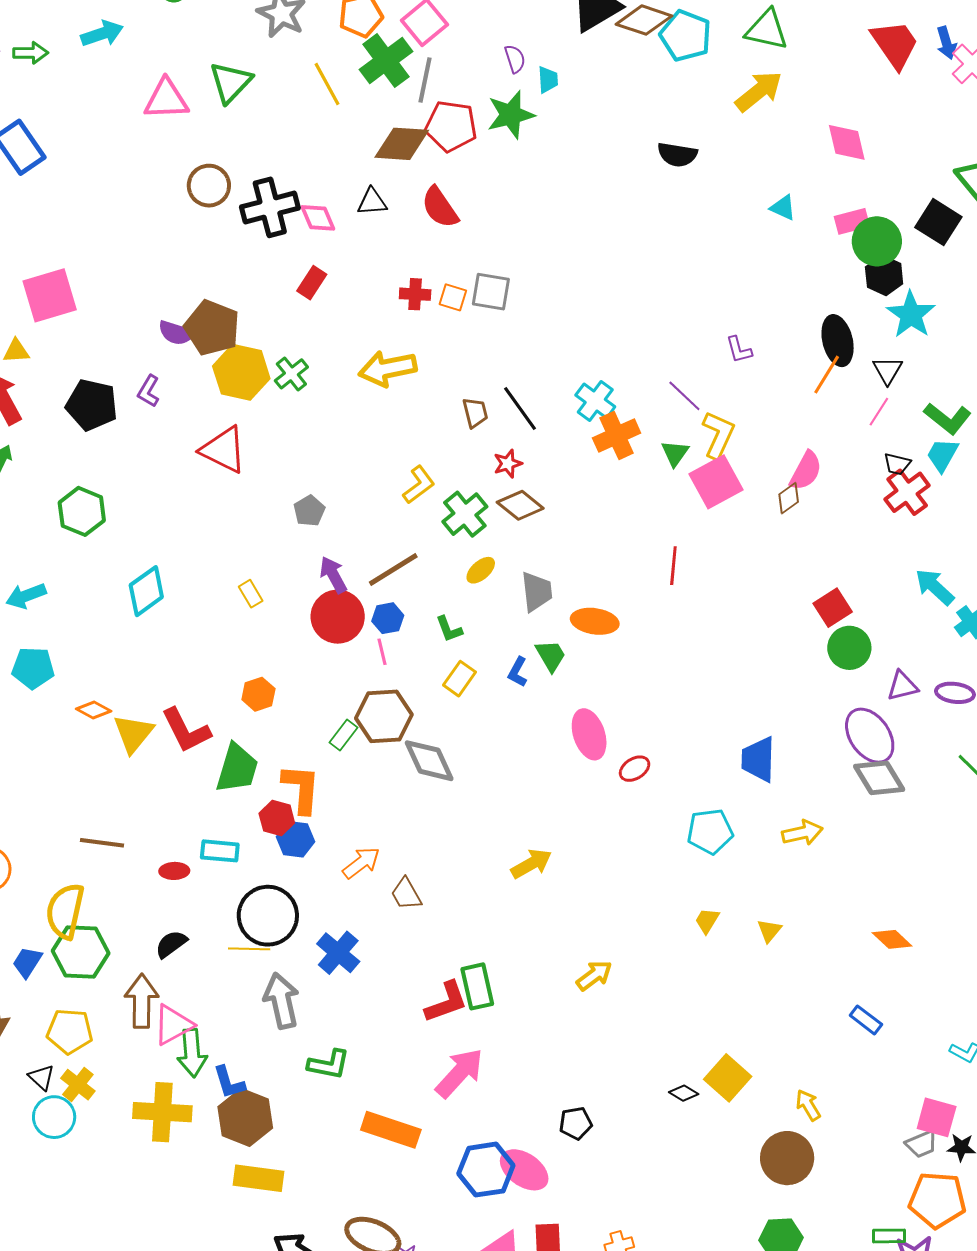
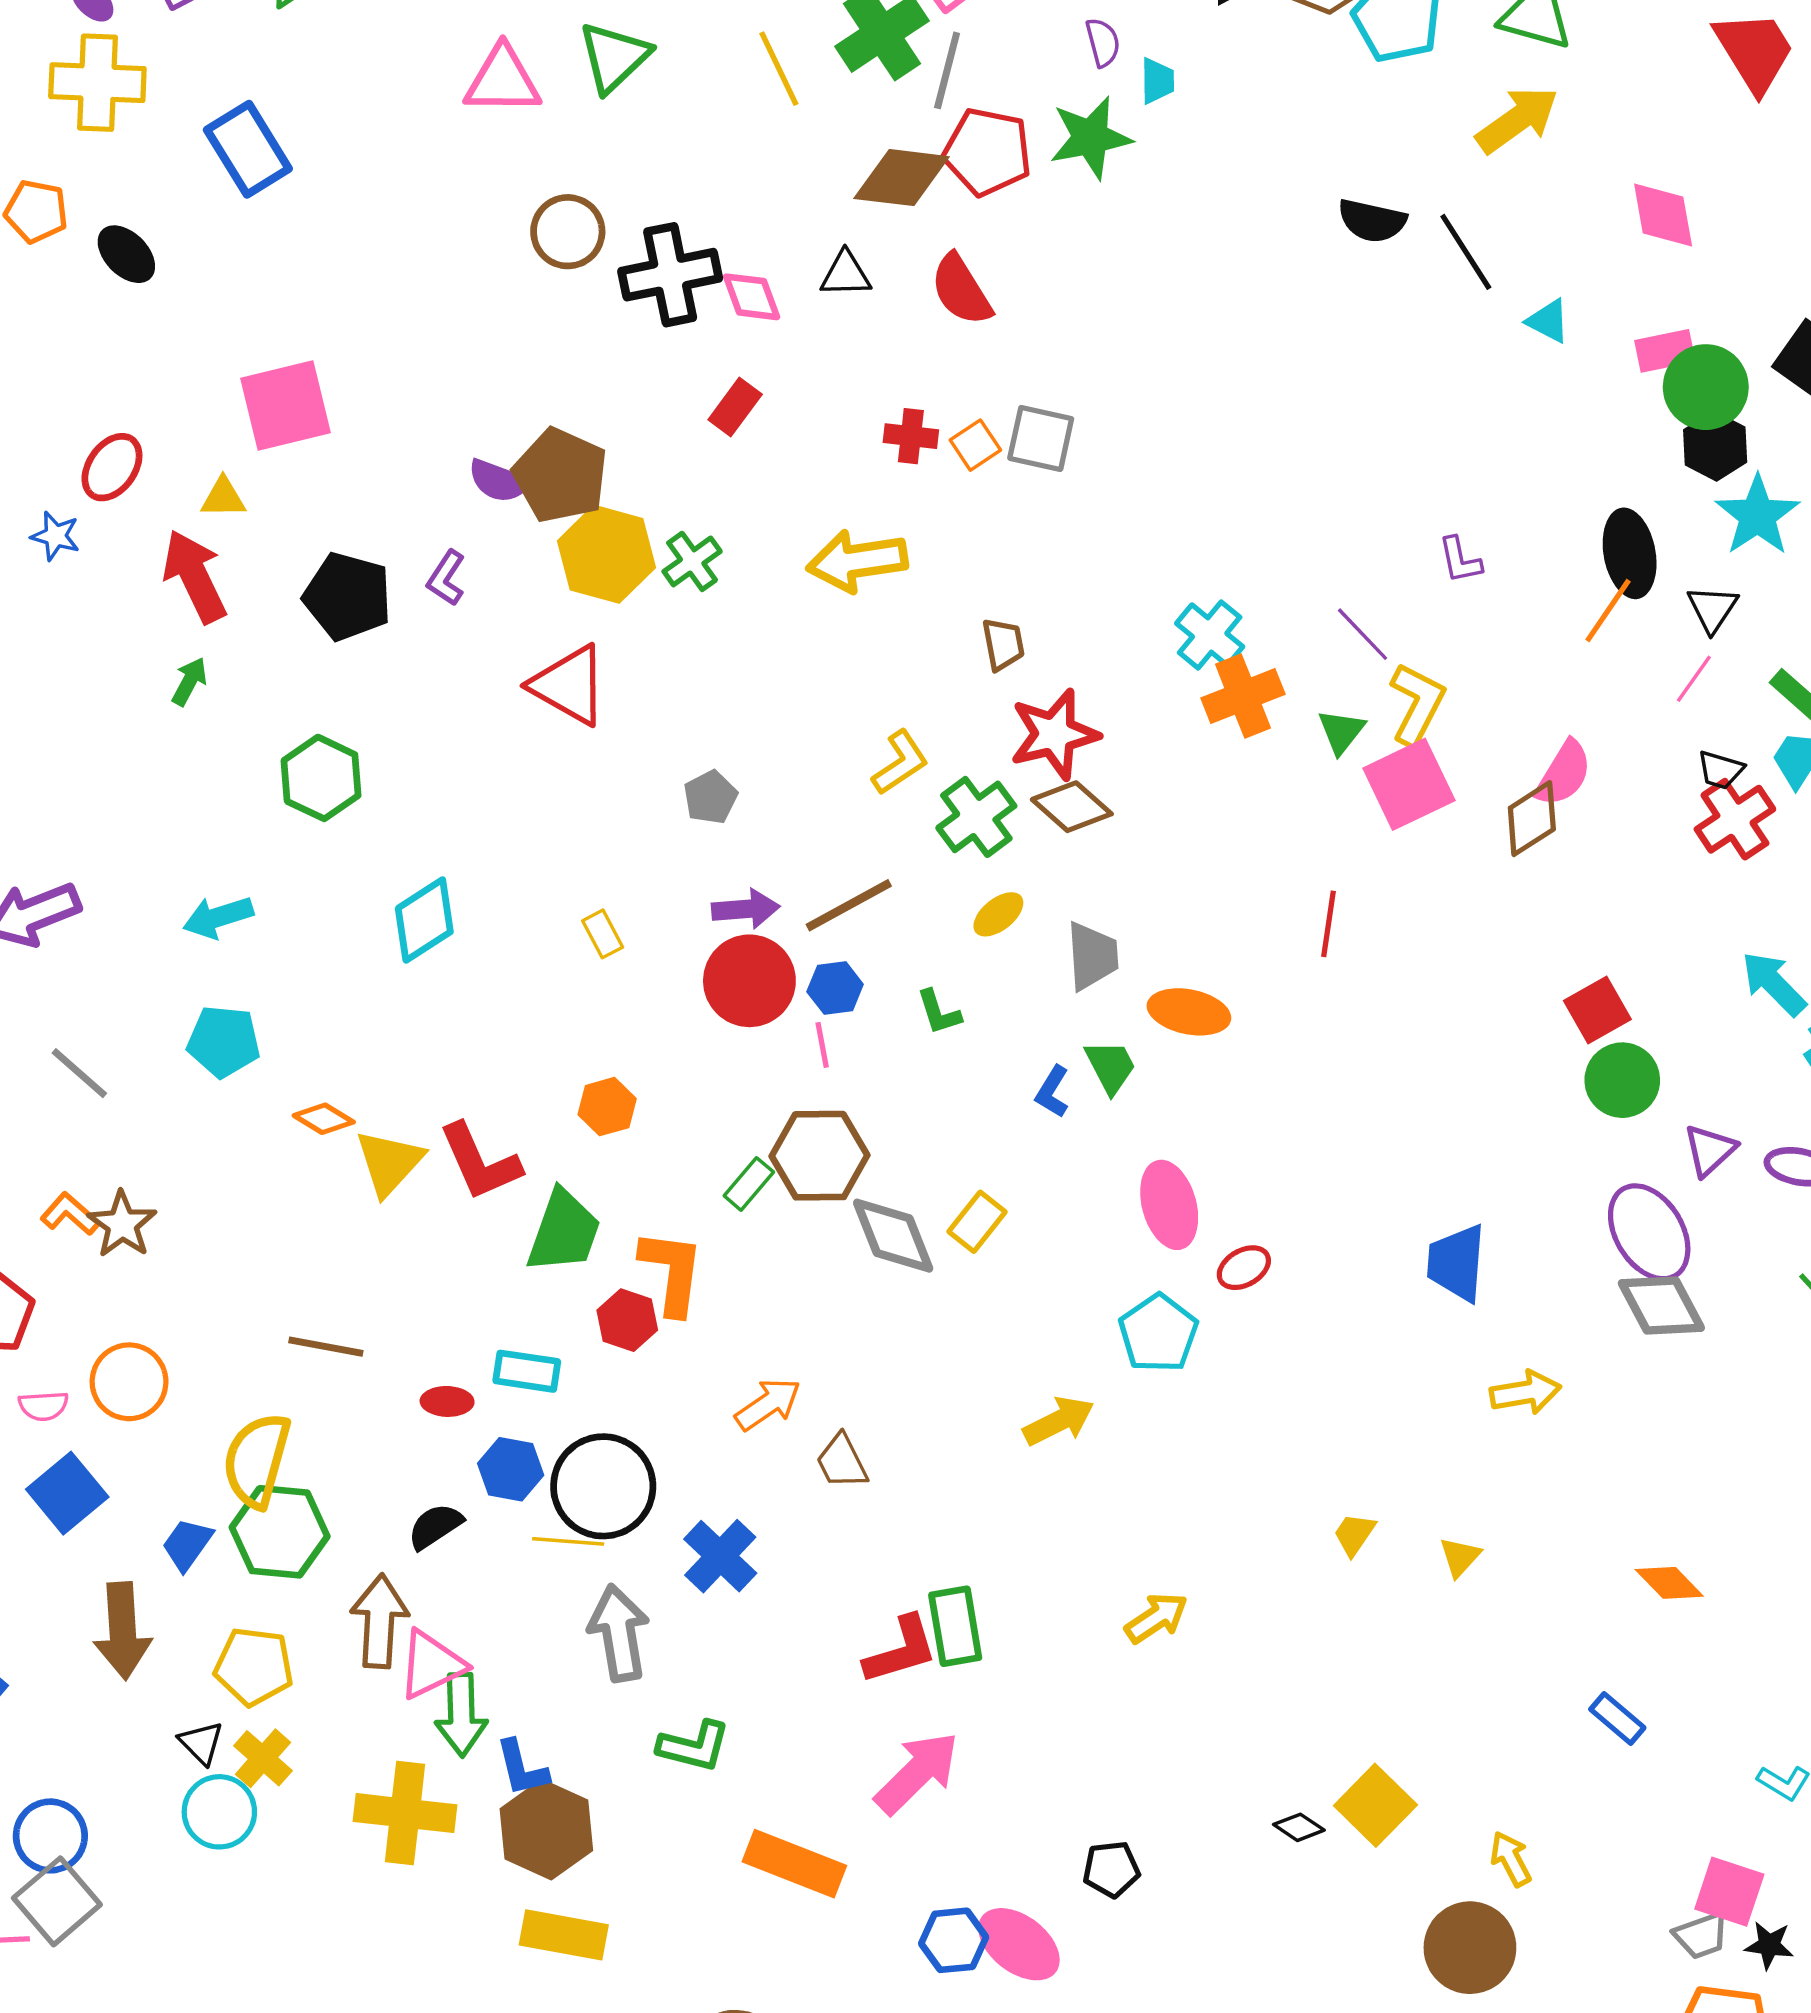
orange square: (453, 297) -> (975, 445), turned 36
black line: (520, 409) -> (1466, 252), moved
red star: (508, 464) -> (1054, 734), size x1.8
brown diamond: (789, 498) -> (1532, 819), size x1.4
purple arrow: (333, 575) -> (746, 909), turned 111
yellow rectangle: (459, 679) -> (977, 1222), moved
purple triangle: (902, 686) -> (1710, 1150), turned -32
cyan pentagon: (710, 831) -> (1158, 1333), moved, turned -30
blue hexagon: (296, 839) -> (511, 1469), moved
blue hexagon: (486, 1170) -> (954, 1940), size x0.7

